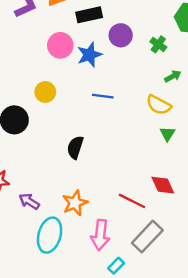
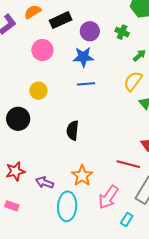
blue star: (89, 55) -> (83, 57), moved, turned 30
yellow semicircle: (159, 105) -> (133, 81), turned 110
pink arrow: (100, 235) -> (108, 197), turned 40

